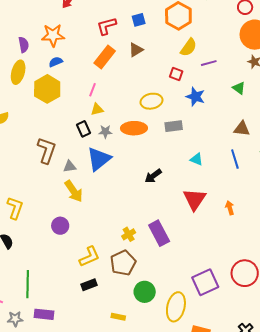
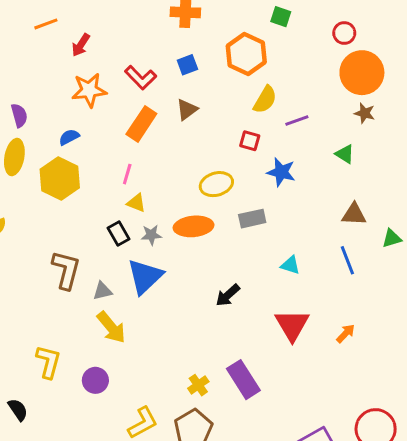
red L-shape: (107, 26) -> (141, 78), turned -115
orange star: (53, 35) -> (89, 90), moved
yellow triangle: (97, 109) -> (136, 203), turned 40
yellow L-shape: (15, 208) -> (48, 362), moved
orange arrow: (230, 208) -> (346, 333), turned 64

